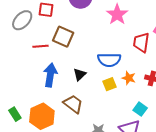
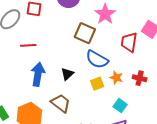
brown square: (63, 37) -> (85, 33), moved
blue semicircle: (109, 60) -> (97, 59), turned 30
cyan square: (140, 109) -> (120, 106), moved

